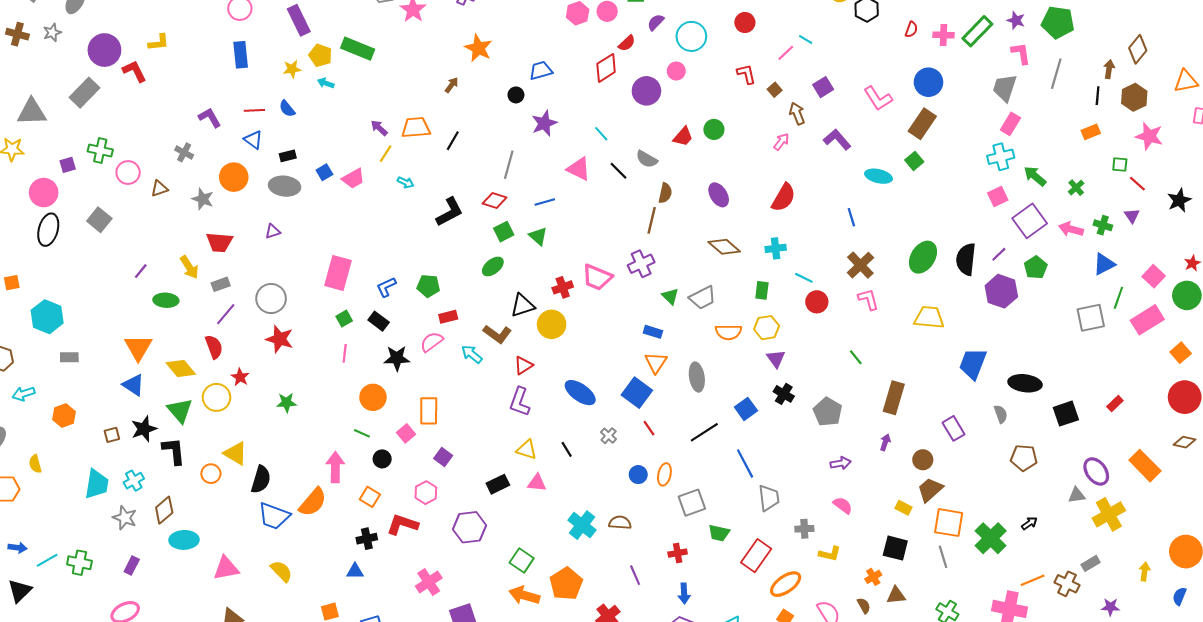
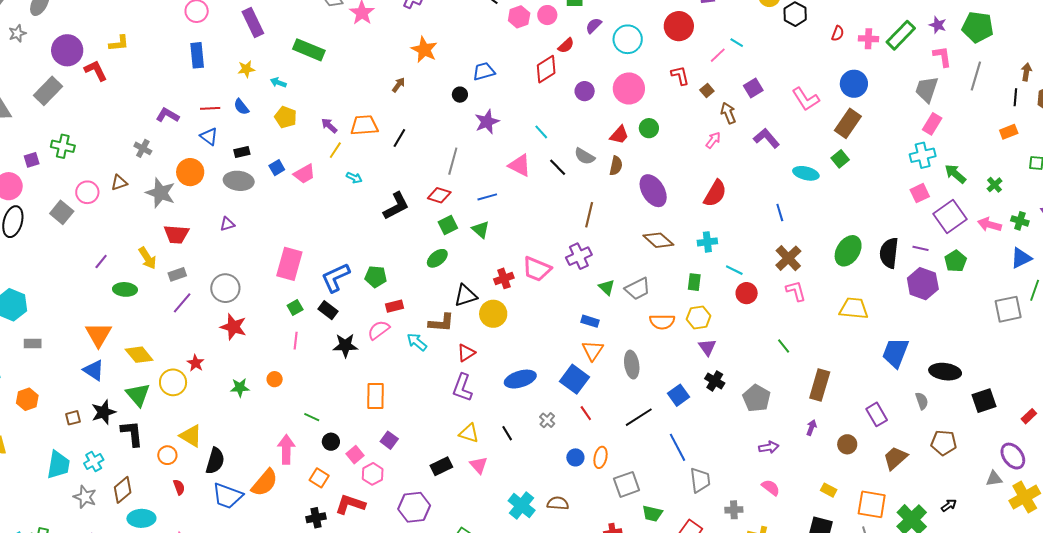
red circle: (745, 22) -> (679, 26), size x1.5
yellow pentagon: (320, 55) -> (286, 117), moved
pink circle: (676, 71) -> (629, 88), moved, size x1.8
purple circle: (646, 91) -> (585, 91), size x0.7
purple L-shape: (210, 118) -> (167, 115), turned -30
pink circle: (128, 172) -> (87, 192), moved
brown semicircle: (665, 193) -> (616, 166), moved
purple ellipse: (719, 195) -> (653, 191), size x1.4
gray star: (203, 199) -> (161, 193), size x1.4
purple line: (999, 254) -> (920, 248), turned 56
blue L-shape: (386, 287) -> (336, 278), size x1.5
brown L-shape: (497, 334) -> (441, 323), turned -32
red semicircle: (214, 347) -> (179, 487), moved, size x0.7
blue ellipse: (580, 393) -> (520, 379), turned -52
orange circle: (373, 397) -> (275, 379), moved, size x0.6
red rectangle: (1115, 404) -> (1029, 416), moved
pink square: (406, 433) -> (355, 455), moved
pink triangle: (537, 483) -> (479, 465), turned 42
brown trapezoid: (930, 490) -> (895, 458), moved

